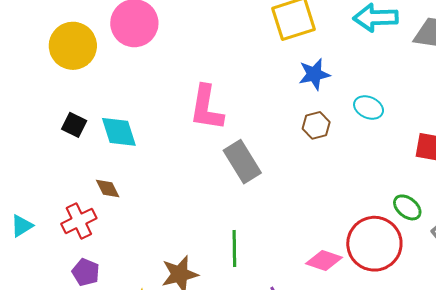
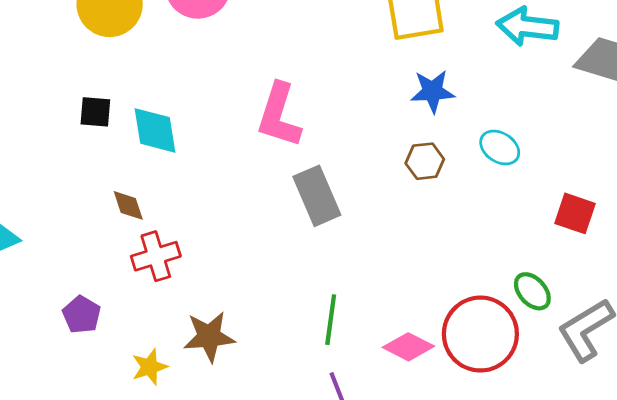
black square: (74, 125) -> (95, 112), turned -30
red cross: (79, 221) -> (156, 256), moved
green line: (234, 249) -> (331, 320), moved

